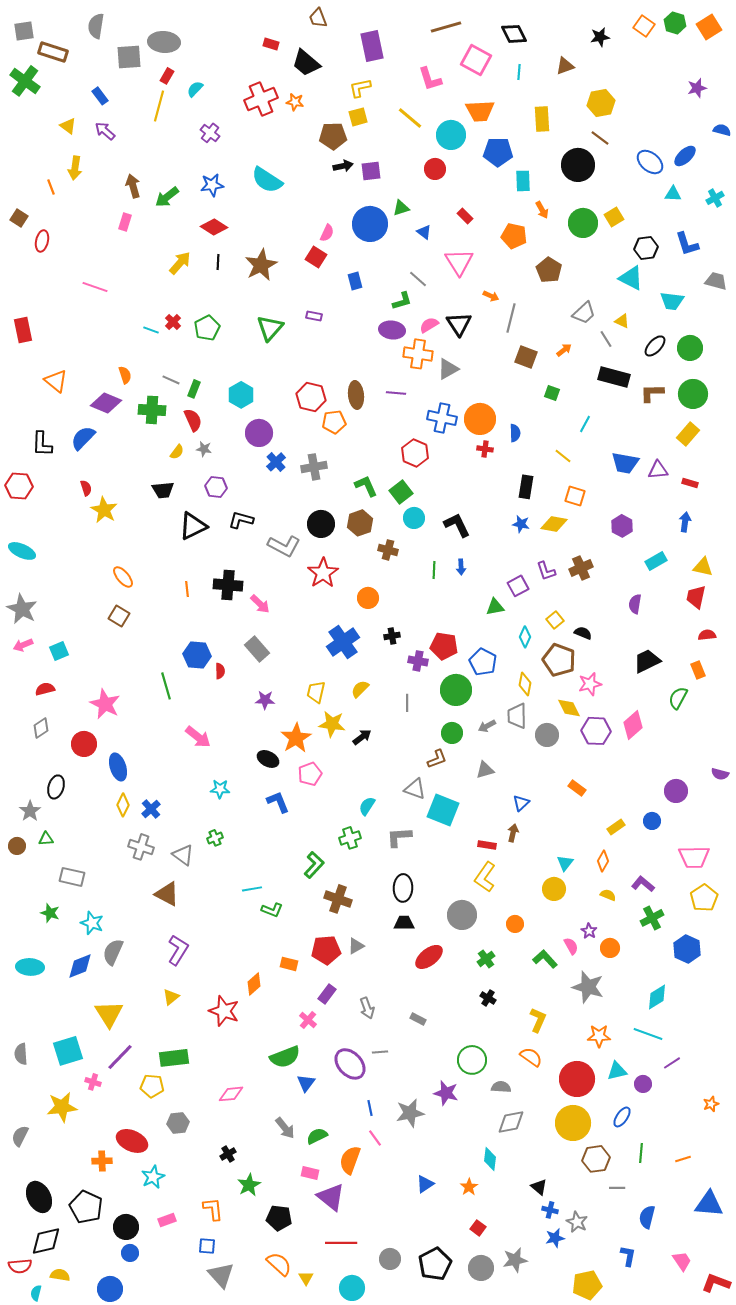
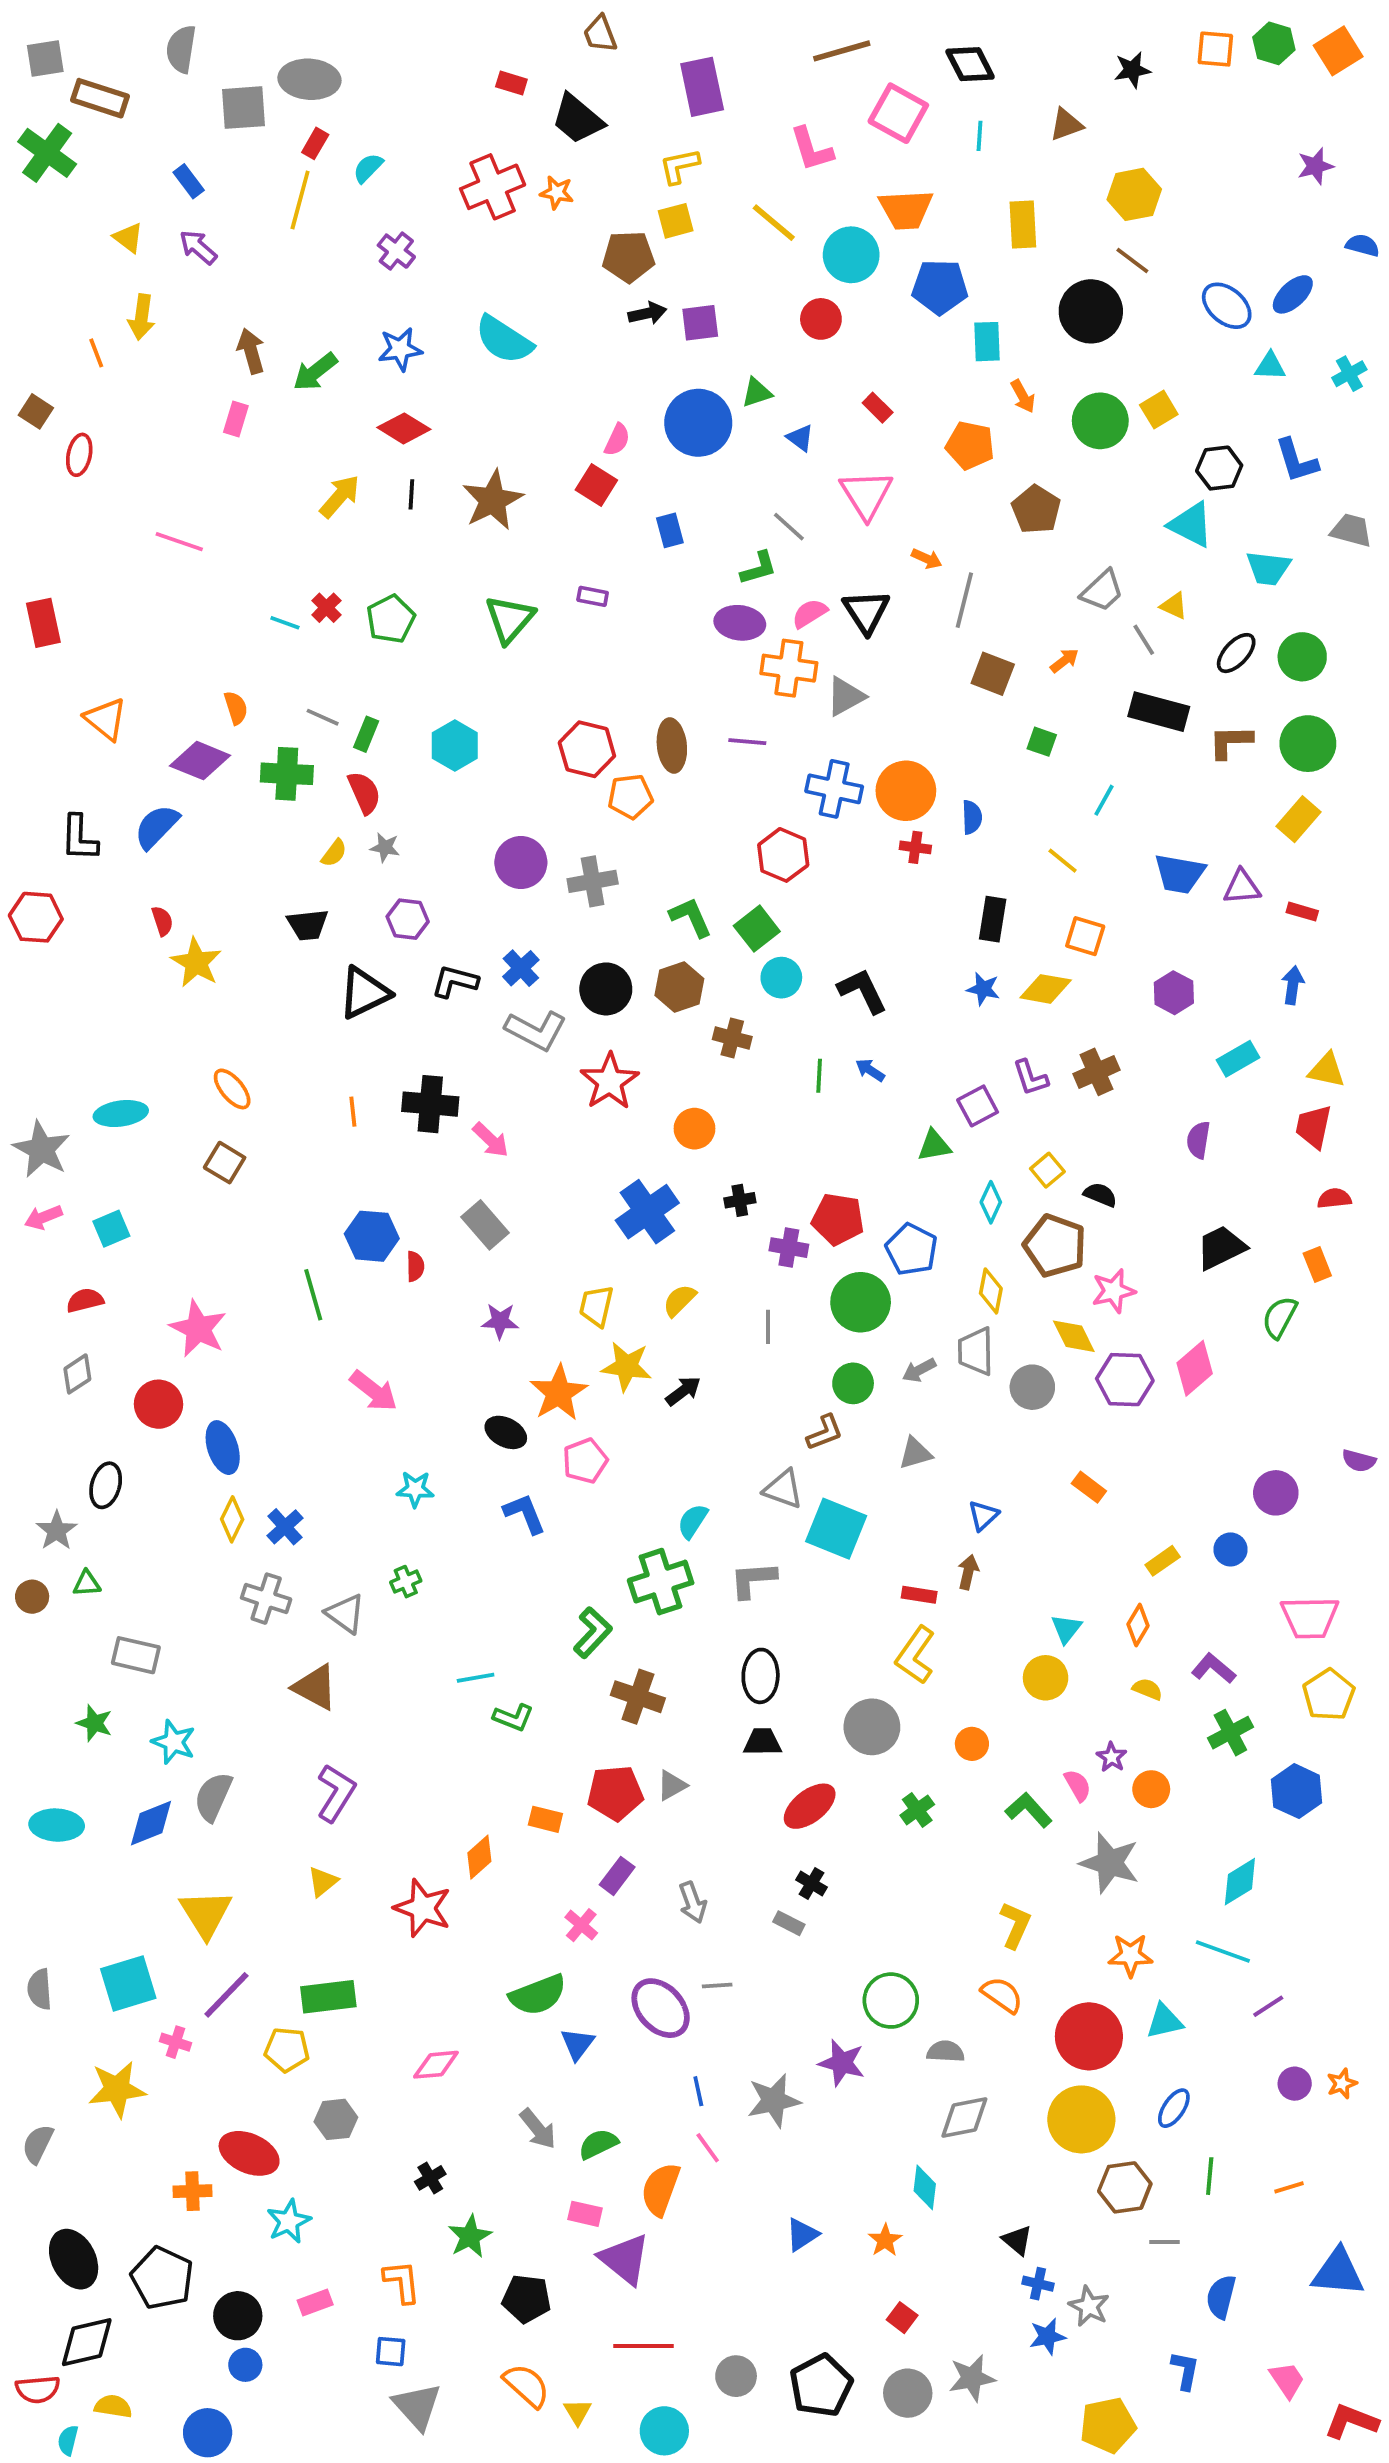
orange square: (644, 26) -> (1215, 49), turned -30
purple circle: (259, 433) -> (521, 862), moved
blue cross: (276, 462) -> (521, 968), moved
cyan ellipse: (22, 551) -> (121, 1114), moved, turned -32
blue arrow: (461, 567) -> (870, 1070), turned 126
green cross: (350, 838) -> (661, 1582), size x1.5
black cross: (488, 998) -> (812, 1884), moved
purple circle: (643, 1084) -> (1295, 2084), moved

